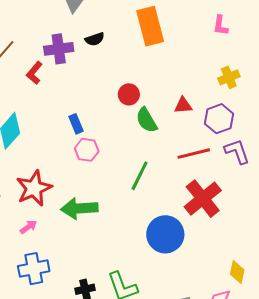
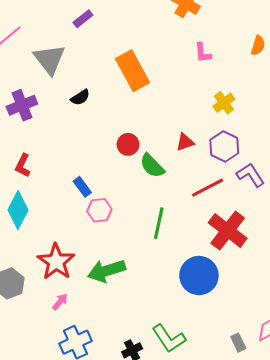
purple cross: (59, 49) -> (22, 105), moved
red L-shape: (34, 73) -> (23, 166), moved

